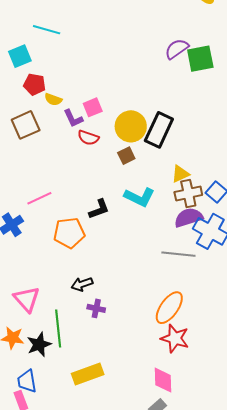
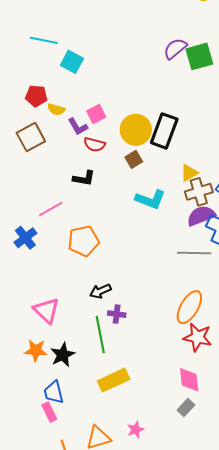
cyan square: (20, 56) -> (72, 62), moved, turned -35
black L-shape: (99, 209) -> (84, 178), moved, turned 35
green line: (58, 328) -> (100, 334), moved

